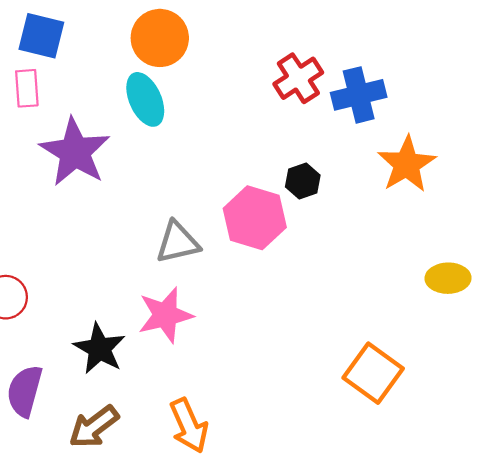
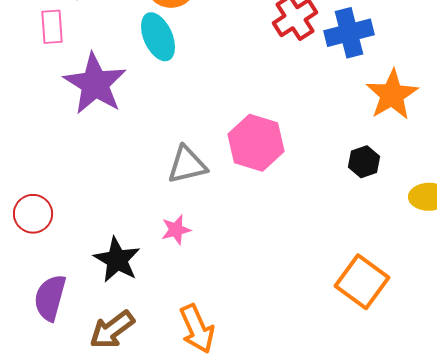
black hexagon: (303, 181) -> (364, 162), moved
pink star: (165, 315) -> (176, 230), size x0.6

